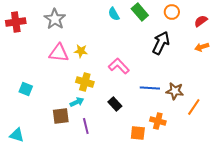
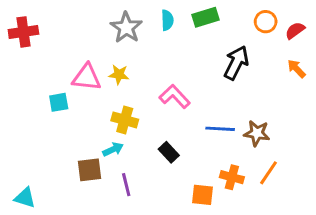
green rectangle: (140, 12) -> (205, 17), turned -66
orange circle: (172, 12) -> (266, 22), moved
cyan semicircle: (114, 14) -> (167, 20), turned -152
gray star: (55, 19) -> (126, 28), moved
orange arrow: (202, 47) -> (296, 69), turned 64
cyan square: (26, 89) -> (59, 102), moved, turned -32
orange line: (194, 107) -> (269, 173), moved

